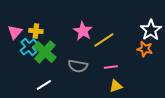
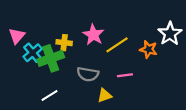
yellow cross: (36, 31) -> (64, 43), moved
orange star: (145, 49) -> (149, 49), moved
green cross: (45, 52) -> (51, 58), turned 30
yellow triangle: (116, 86) -> (105, 96), moved

